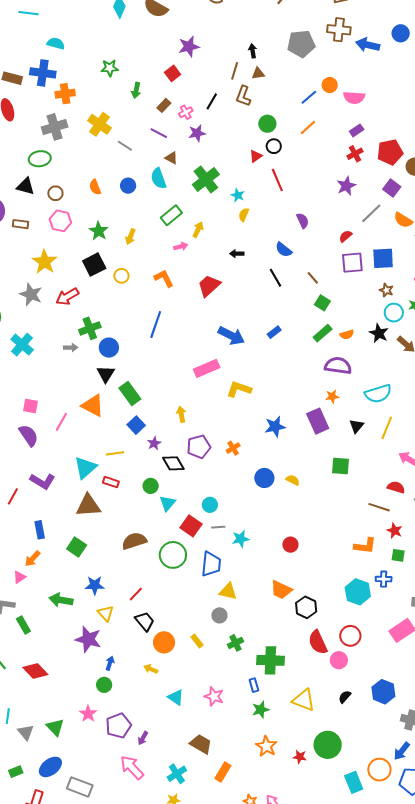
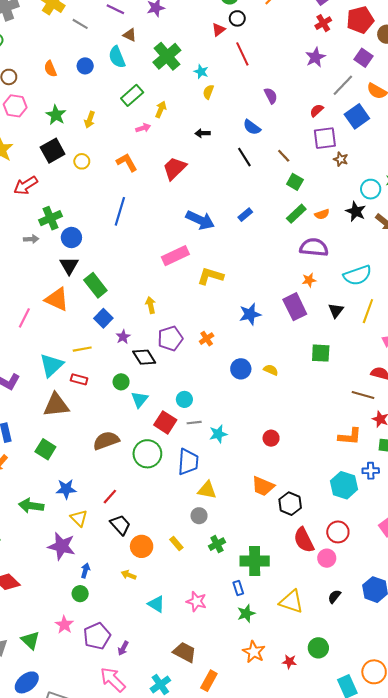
blue square: (383, 258) -> (357, 116), moved, turned -30
brown star: (386, 290) -> (341, 159), moved
green circle: (328, 745) -> (318, 648), size x0.7

